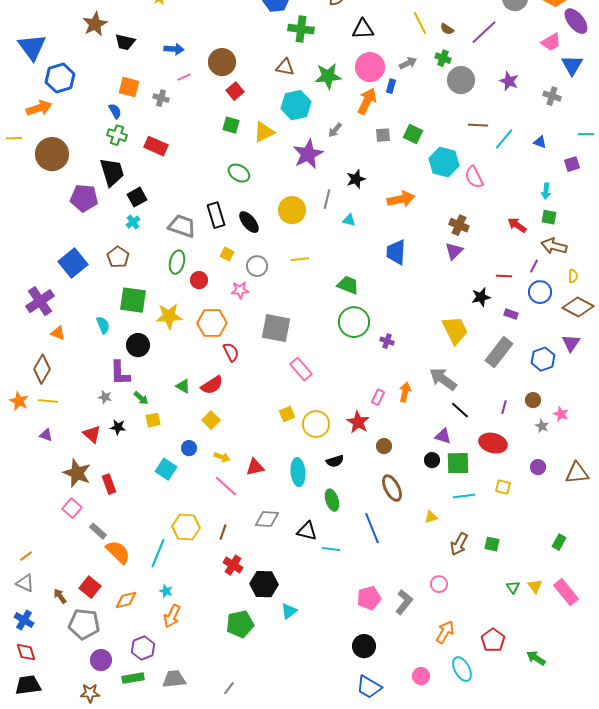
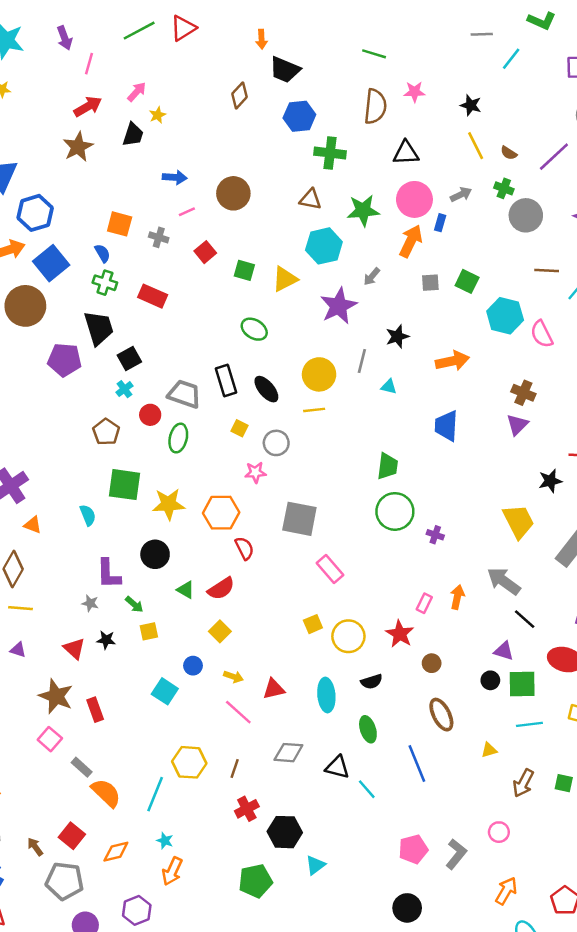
black trapezoid: (125, 42) -> (133, 135), moved, turned -85
red square: (235, 91) -> (205, 252), moved
yellow line: (300, 259) -> (314, 410), moved
blue square: (73, 263) -> (51, 263), moved
red circle: (199, 280) -> (150, 415), moved
green trapezoid: (348, 285) -> (388, 466), turned 75
black circle: (138, 345) -> (155, 554), moved
cyan line: (331, 549) -> (367, 789), turned 42
red cross: (233, 565) -> (247, 809), turned 30

